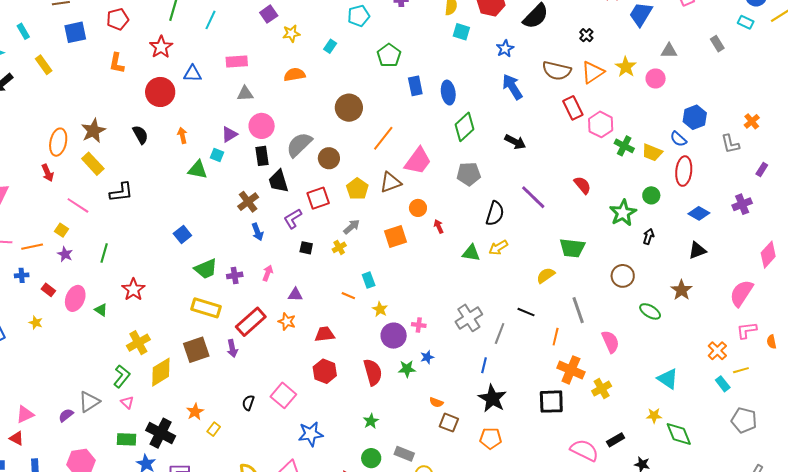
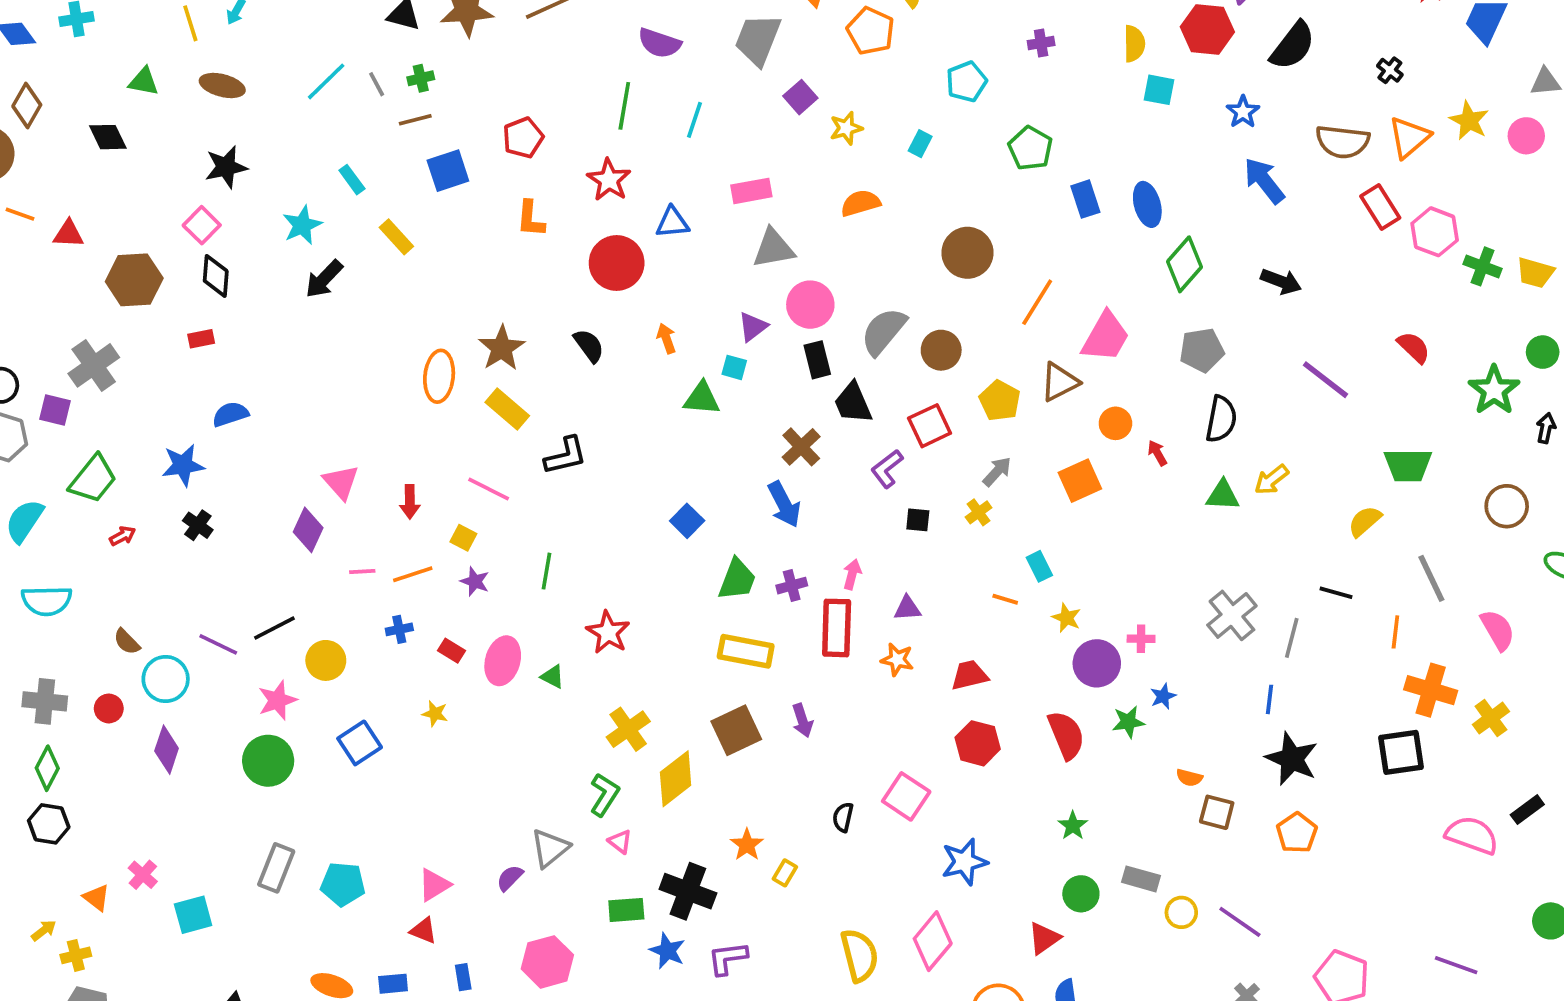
gray triangle: (245, 94) -> (773, 248), size x1.4
red arrow: (48, 173) -> (410, 502), moved, turned 30
black semicircle: (495, 213) -> (1221, 419), moved
blue arrow: (258, 232) -> (784, 504), moved, size x1.4
green trapezoid: (206, 269) -> (737, 579), turned -40
red rectangle: (251, 322) -> (837, 628), moved, turned -40
orange pentagon: (491, 438) -> (1297, 833), turned -30

